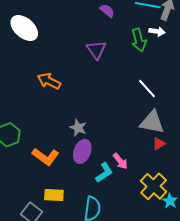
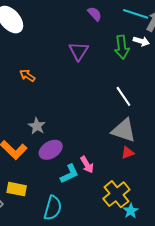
orange arrow: (49, 81) -> (27, 75), size x0.7
gray star: (78, 128) -> (37, 126), moved
purple ellipse: (82, 151) -> (51, 150), turned 30

